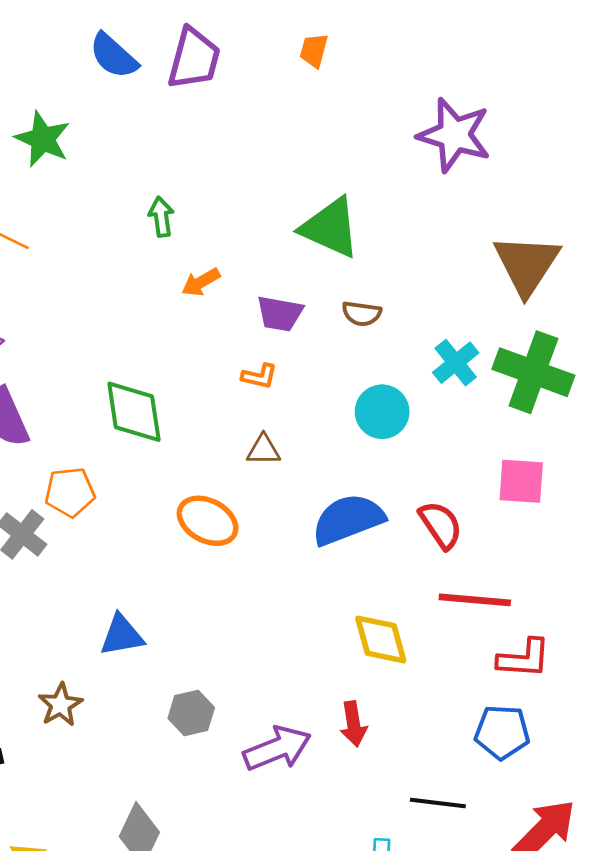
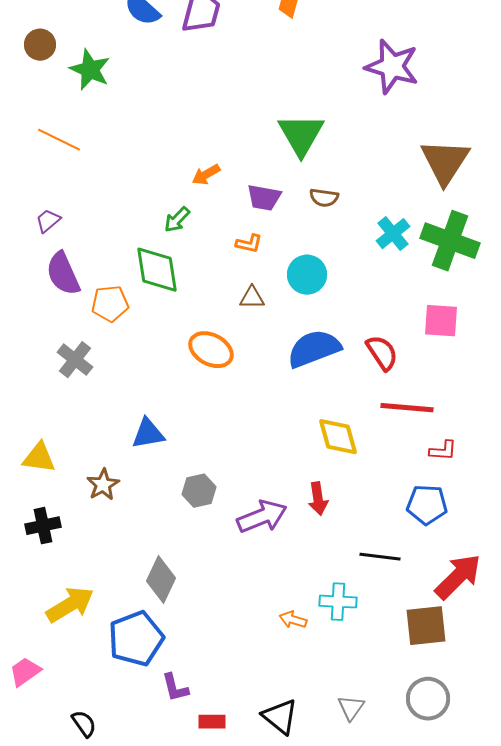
green arrow: (161, 217) -> (177, 220), moved, turned -128
green triangle: (330, 228) -> (301, 135), turned 36
cyan circle: (382, 412) -> (307, 275), moved
orange pentagon: (70, 492) -> (110, 304), moved
red L-shape: (524, 658) -> (443, 451), size x0.7

